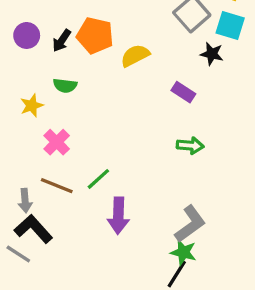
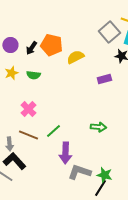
purple rectangle: (183, 92) -> (104, 79), turned -48
yellow star: (32, 106) -> (11, 73), moved
green arrow: (190, 146) -> (98, 127), moved
gray L-shape: (190, 224) -> (79, 172), moved, turned -125

